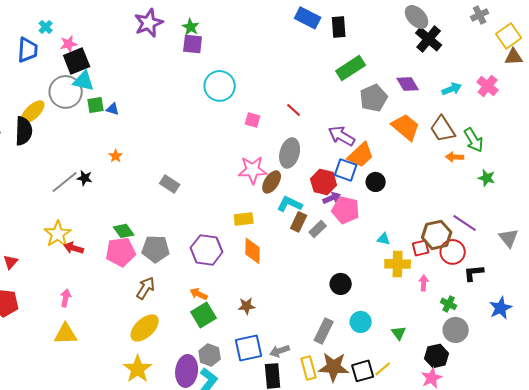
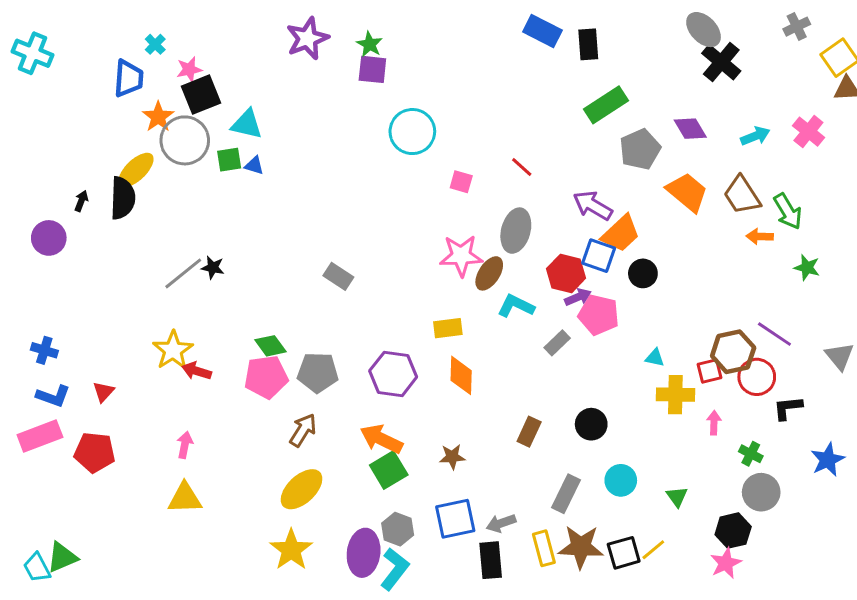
cyan triangle: (84, 81) -> (247, 124), moved
orange star: (116, 156) -> (158, 117), moved, size x1.5
brown rectangle: (299, 222) -> (529, 432), moved
orange arrow: (199, 294) -> (381, 439), size x1.6

